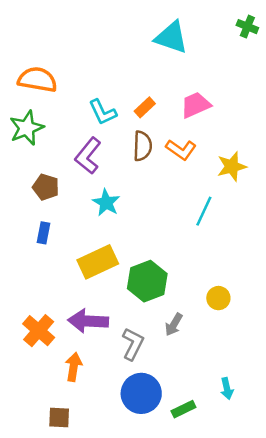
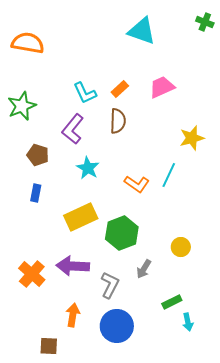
orange semicircle: (37, 80) -> (28, 43), moved
orange L-shape: (181, 150) -> (137, 184), moved
orange arrow: (74, 367) -> (73, 315), moved
green rectangle: (183, 409) -> (172, 302), moved

